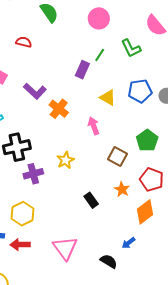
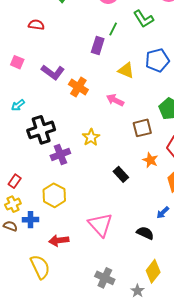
pink arrow: (94, 126) -> (115, 100), turned -36
brown square: (118, 156) -> (142, 128), turned -36
red arrow: (20, 245) -> (59, 240), moved

